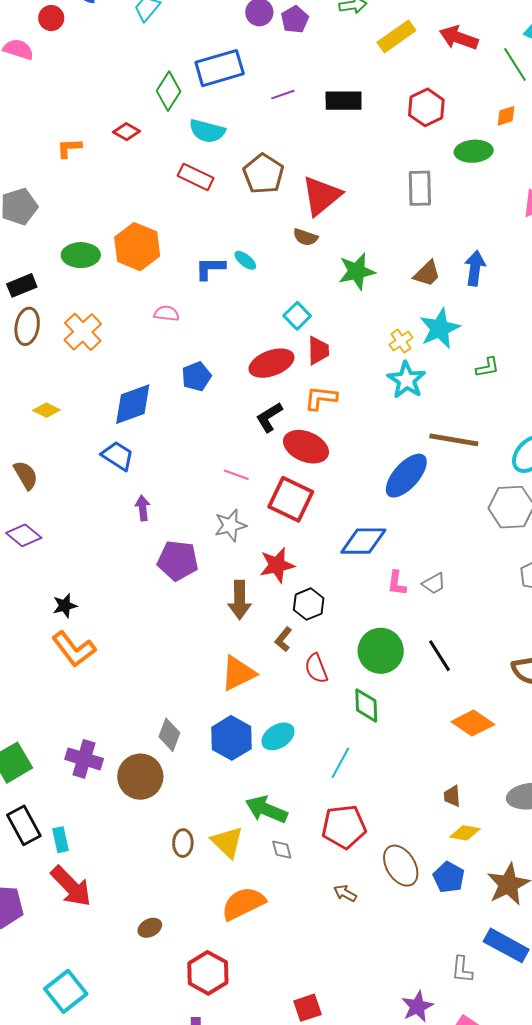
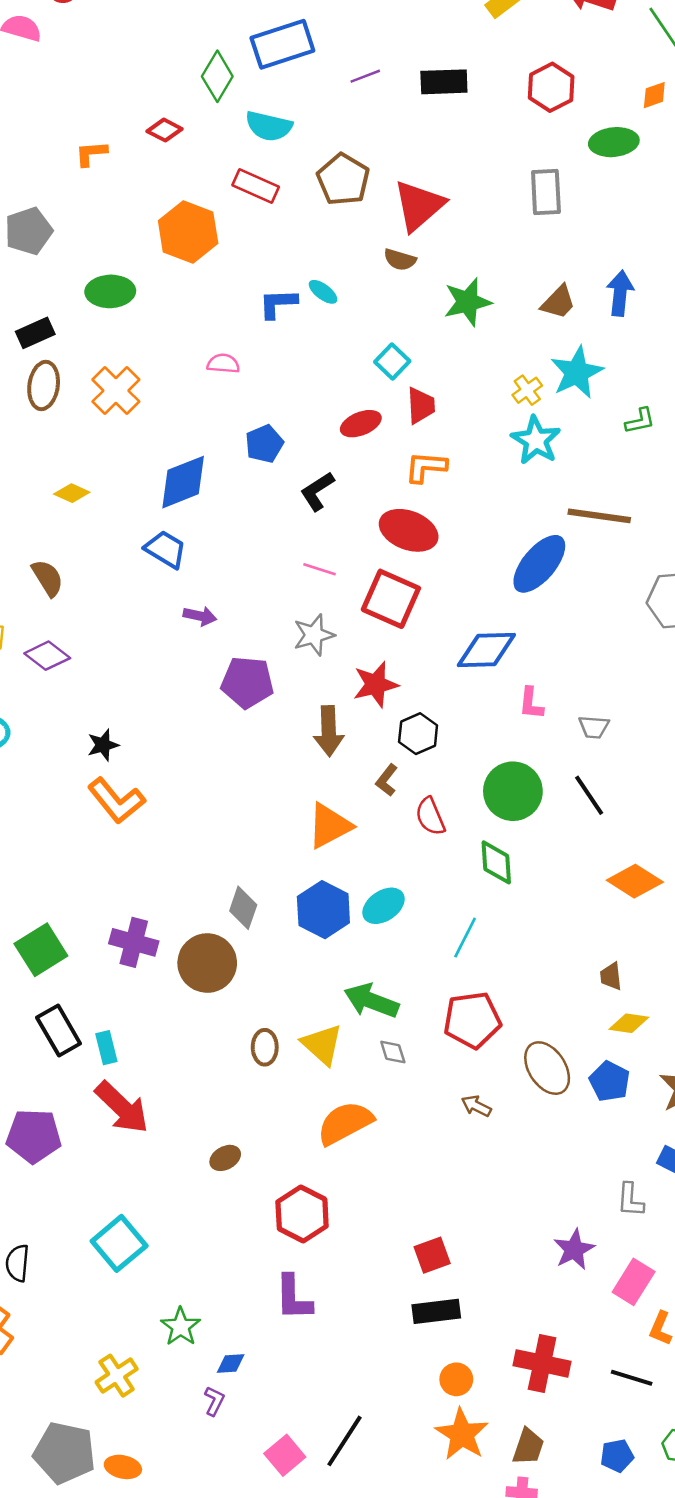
orange hexagon: (137, 247) -> (188, 232), moved
red ellipse: (271, 363) -> (361, 424), size x0.7
black L-shape: (269, 417) -> (317, 491), moved
purple arrow: (143, 508) -> (200, 616), turned 110
gray trapezoid: (434, 584) -> (594, 727), moved, turned 35

